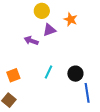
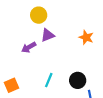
orange star: (71, 19) -> (86, 37), moved
purple arrow: (31, 41) -> (29, 47), turned -48

